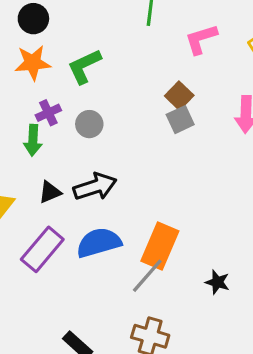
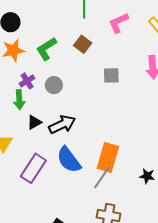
brown square: (179, 96) -> (83, 44), moved
gray square: (180, 120) -> (111, 75), turned 30
black triangle: (50, 192) -> (34, 122), moved
blue semicircle: (99, 243) -> (69, 160), turned -104

